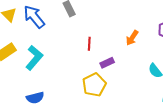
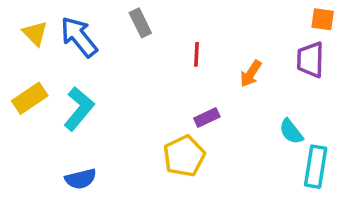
red line: (89, 44) -> (196, 54), moved

